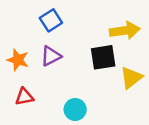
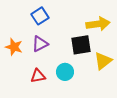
red triangle: (24, 97) -> (38, 76), moved
cyan circle: (75, 109) -> (65, 72), moved

